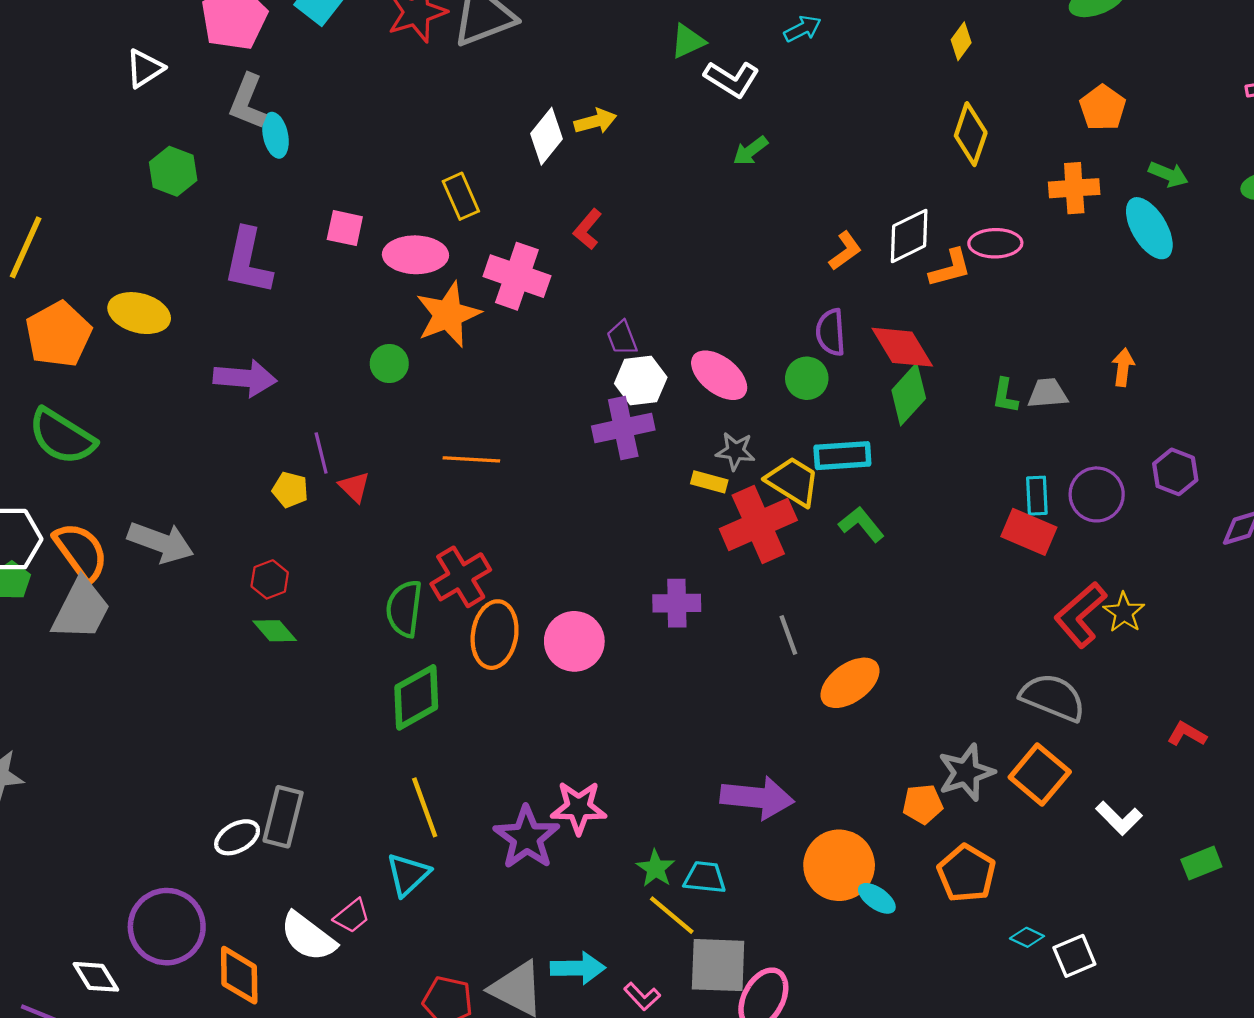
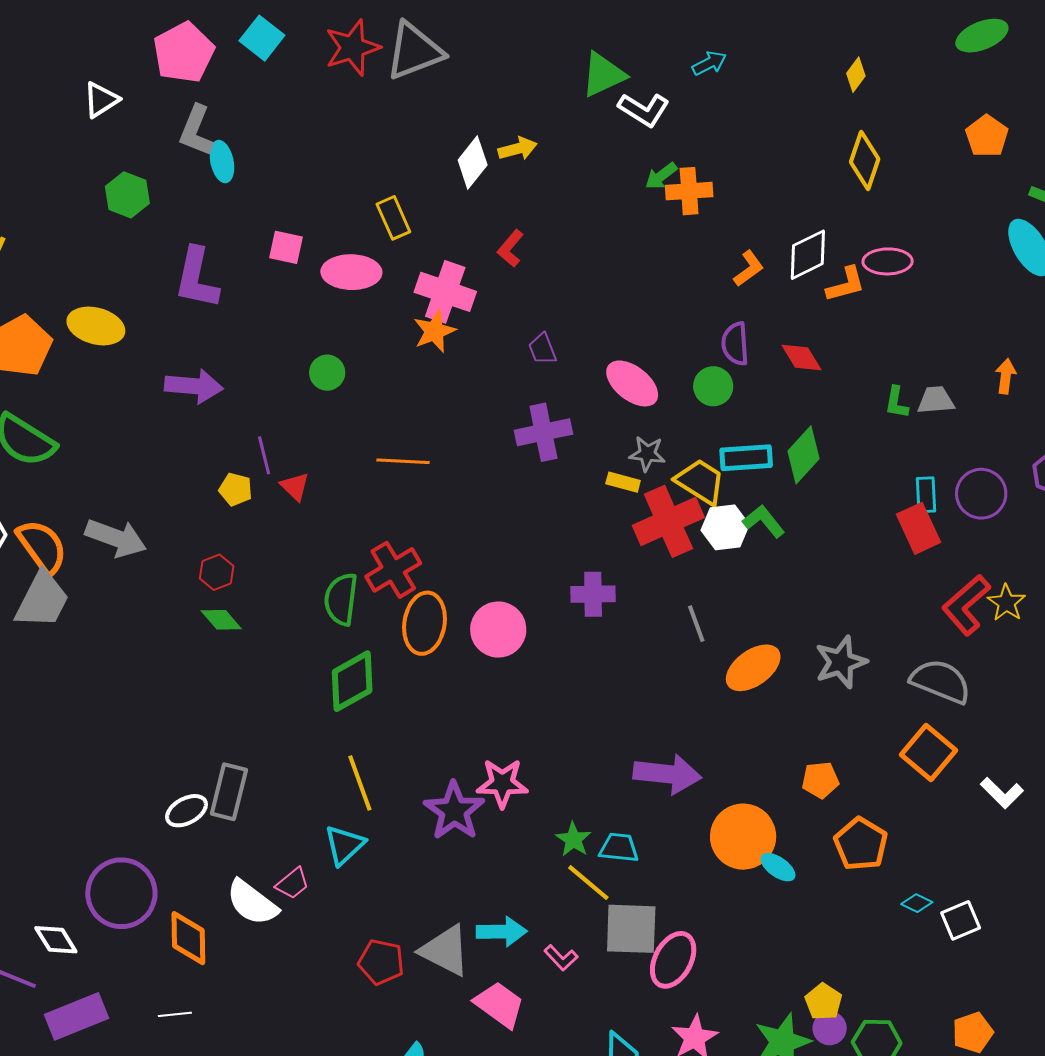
green triangle: (688, 41) -> (603, 75), size x1.4
orange cross: (1074, 188) -> (689, 191), moved
orange star: (448, 315) -> (434, 331), moved, size x0.7
red diamond: (902, 347) -> (801, 357), size x0.7
white hexagon: (641, 380) -> (725, 527), moved
green diamond: (909, 394) -> (804, 455), moved
red rectangle: (1029, 532) -> (919, 528), turned 42
gray star: (966, 772) -> (841, 662), moved

